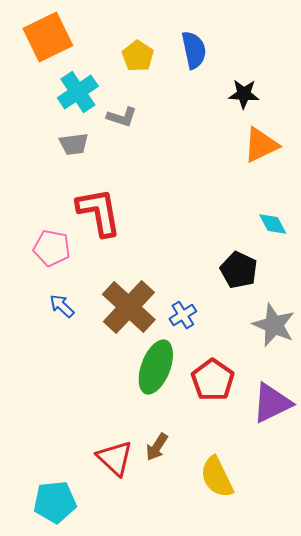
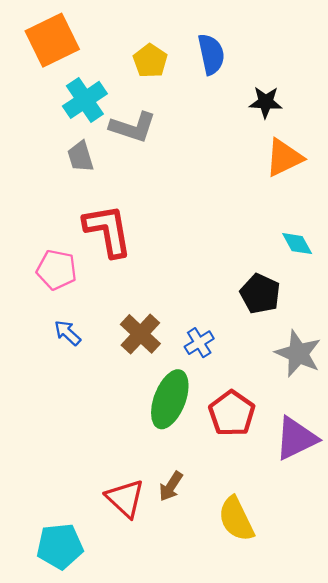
gray L-shape: (122, 117) -> (133, 127), size x1.4
gray trapezoid: (74, 144) -> (81, 157), turned 80
brown cross: (129, 307) -> (140, 334), size x0.7

